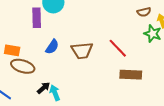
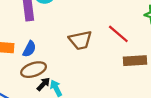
blue semicircle: (52, 47) -> (29, 49), moved
brown ellipse: (23, 66) -> (34, 70), moved, turned -30

